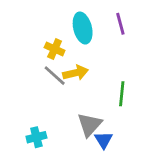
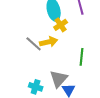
yellow cross: (55, 49) -> (61, 25), moved, turned 32
cyan cross: (36, 137) -> (36, 87), moved, turned 32

